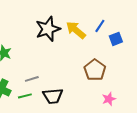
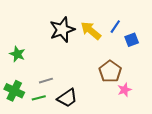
black trapezoid: (53, 96) -> (67, 98), turned -30
pink star: (109, 99) -> (124, 90), moved

